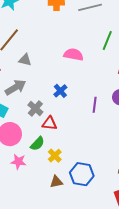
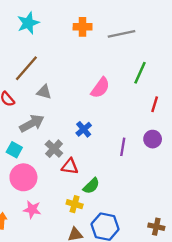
pink semicircle: (73, 55) -> (100, 88), turned 114
green semicircle: (37, 144) -> (91, 186), moved
yellow cross: (55, 156) -> (75, 204), turned -32

